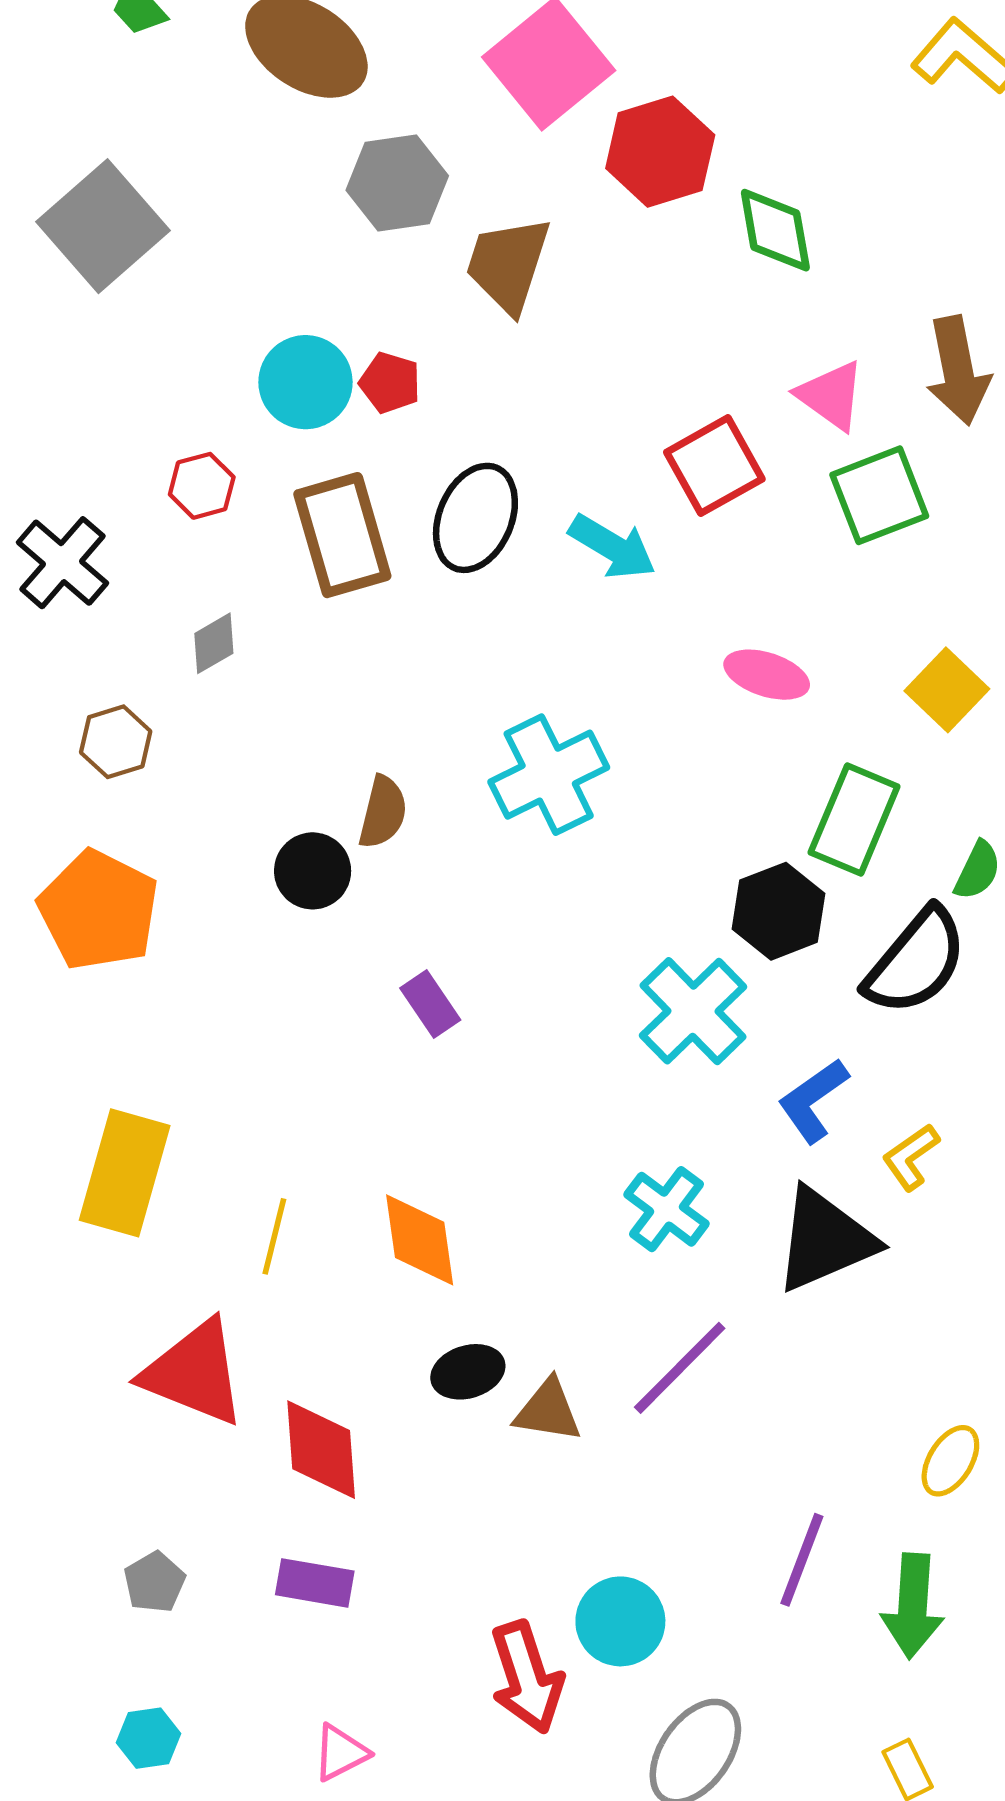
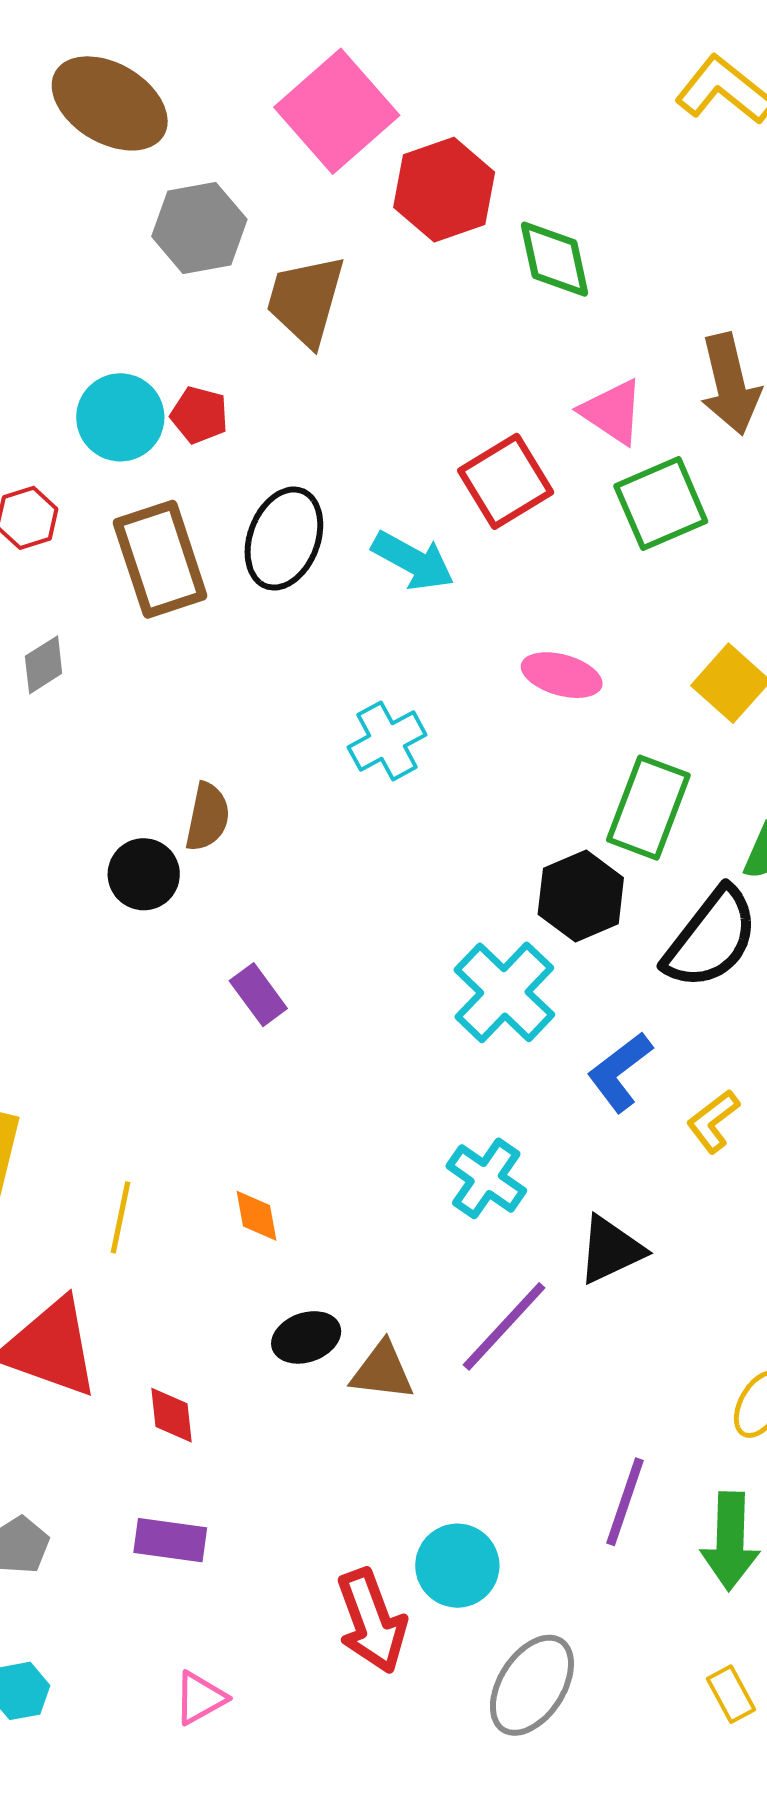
cyan cross: (549, 775) -> (387, 741), moved, size x0.7
orange diamond: (420, 1240) -> (256, 1216), size x0.6
black triangle: (825, 1240) -> (611, 1250), moved, size x0.7
red diamond: (321, 1450) -> (172, 1415), size x0.6

